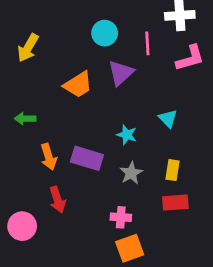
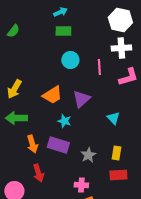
yellow arrow: (28, 48) -> (14, 89), moved
purple triangle: (121, 73) -> (81, 99), moved
green arrow: (25, 119) -> (16, 118), size x1.5
cyan star: (127, 135) -> (64, 121), moved

